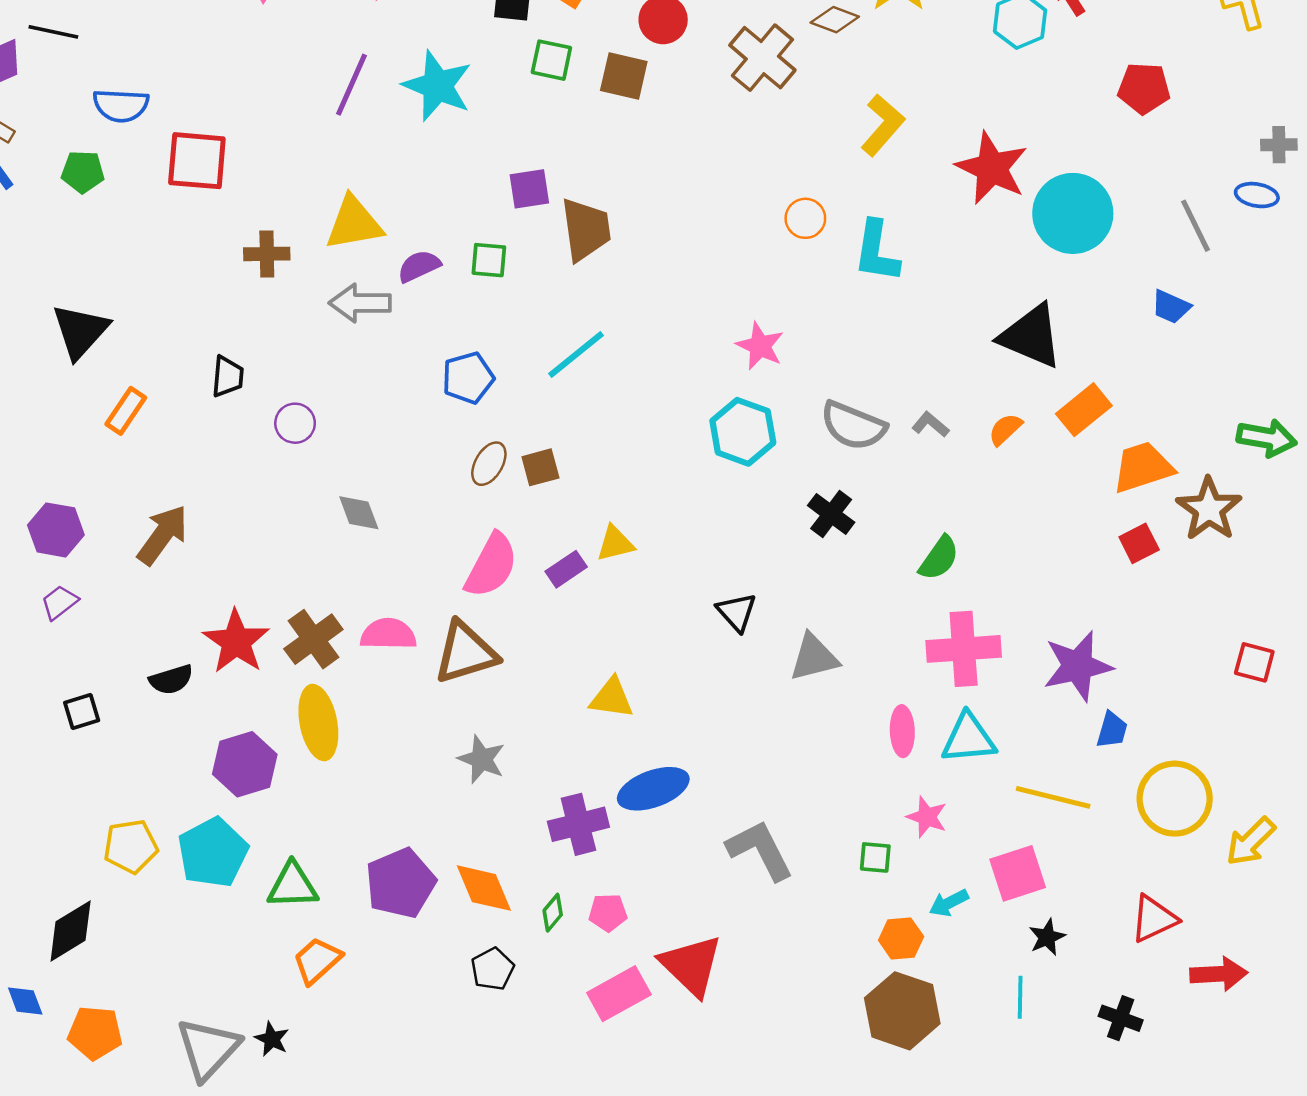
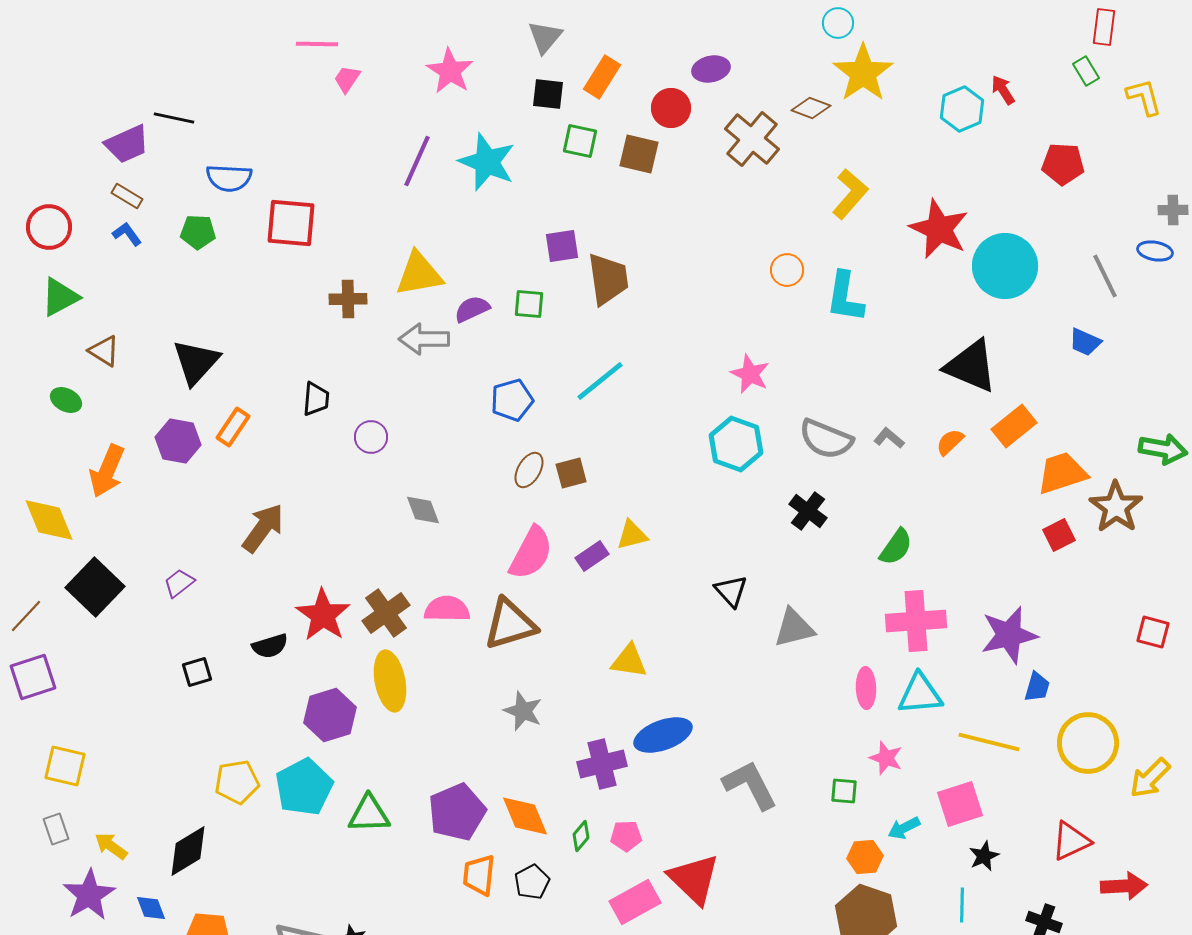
purple hexagon: (56, 530) -> (178, 441), moved
orange trapezoid: (317, 960) -> (479, 875), moved, turned -42

